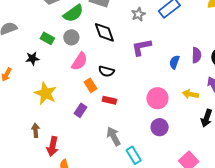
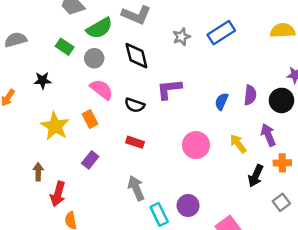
green rectangle: (47, 38) -> (65, 47), moved
purple L-shape: (141, 47) -> (169, 89), moved
pink semicircle: (79, 61) -> (102, 89), turned -90
orange rectangle: (90, 85) -> (90, 119), moved
yellow arrow: (190, 94) -> (238, 144), turned 35
purple rectangle: (81, 110) -> (90, 160), moved
purple circle: (160, 127) -> (188, 205), moved

